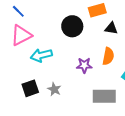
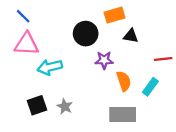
pink triangle: (21, 35) -> (27, 44), turned 30
orange semicircle: (108, 56) -> (124, 81), moved, turned -30
purple star: (84, 65) -> (104, 60), moved

